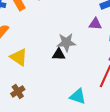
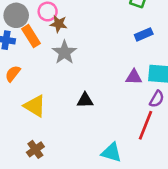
purple triangle: (95, 24) -> (134, 77), moved
gray star: (66, 42) -> (64, 52), moved, turned -30

